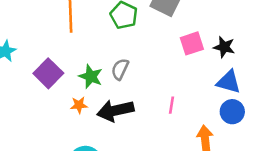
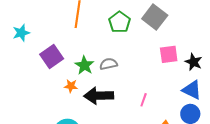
gray semicircle: (120, 69) -> (108, 64), turned 42

